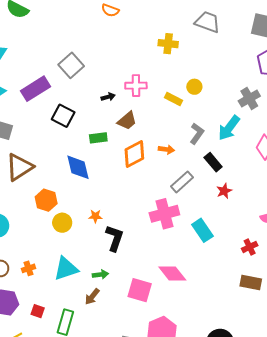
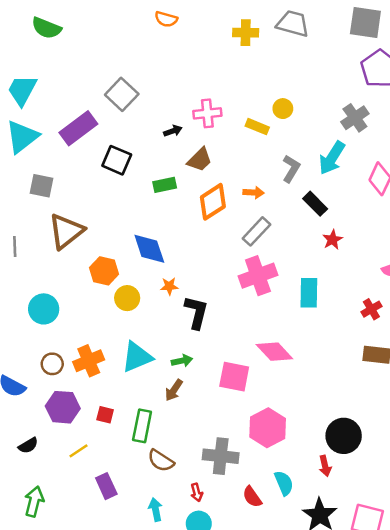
yellow cross: (168, 44) -> (246, 33), moved
blue diamond: (78, 167) -> (149, 249), moved
gray rectangle: (182, 182) -> (257, 231), moved
cyan rectangle: (202, 230) -> (309, 293), turned 40
orange cross: (28, 268) -> (89, 361), size x1.6

